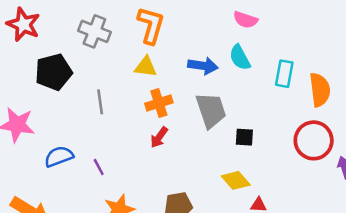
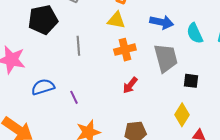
cyan semicircle: (240, 58) -> (195, 33), moved
red arrow: (159, 137) -> (130, 85), moved
yellow diamond: (236, 180) -> (182, 115), turned 70

